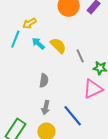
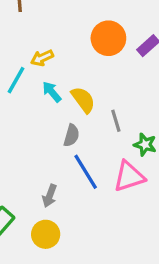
gray semicircle: (44, 80) -> (71, 135), moved
blue line: (73, 116) -> (86, 172), moved

